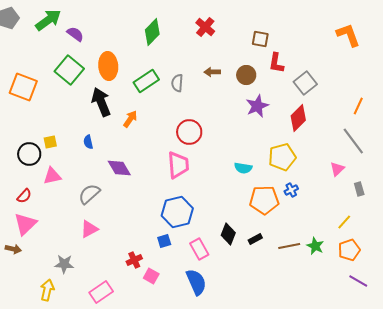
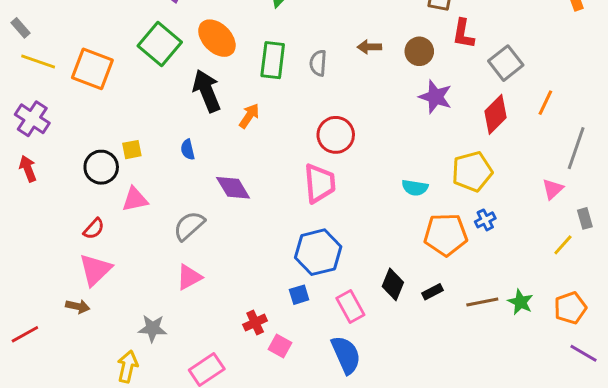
orange ellipse: (108, 66) -> (217, 38), turned -40
green rectangle: (146, 81) -> (273, 60), turned -50
purple star: (257, 106) -> (435, 97), turned -30
orange line: (358, 106) -> (545, 103), moved
gray line: (353, 141) -> (576, 148), turned 56
yellow line: (344, 222) -> (563, 245), moved

